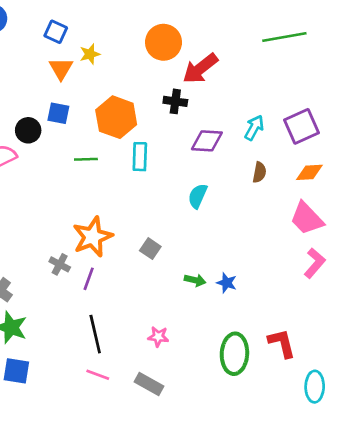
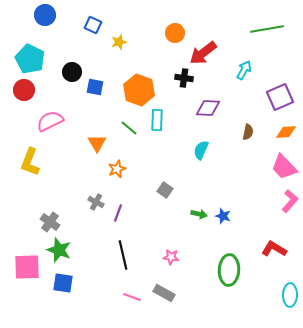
orange circle: (163, 42) -> (175, 33), size x0.7
orange triangle: (61, 69) -> (97, 143), moved
cyan arrow: (254, 128) -> (244, 70), moved
black circle: (28, 130) -> (72, 72), moved
green line: (86, 159) -> (129, 128), moved, turned 42
orange star: (93, 237) -> (117, 169), moved, size x0.6
red L-shape: (282, 343) -> (274, 249), moved, turned -45
pink line: (98, 375) -> (132, 297), moved

